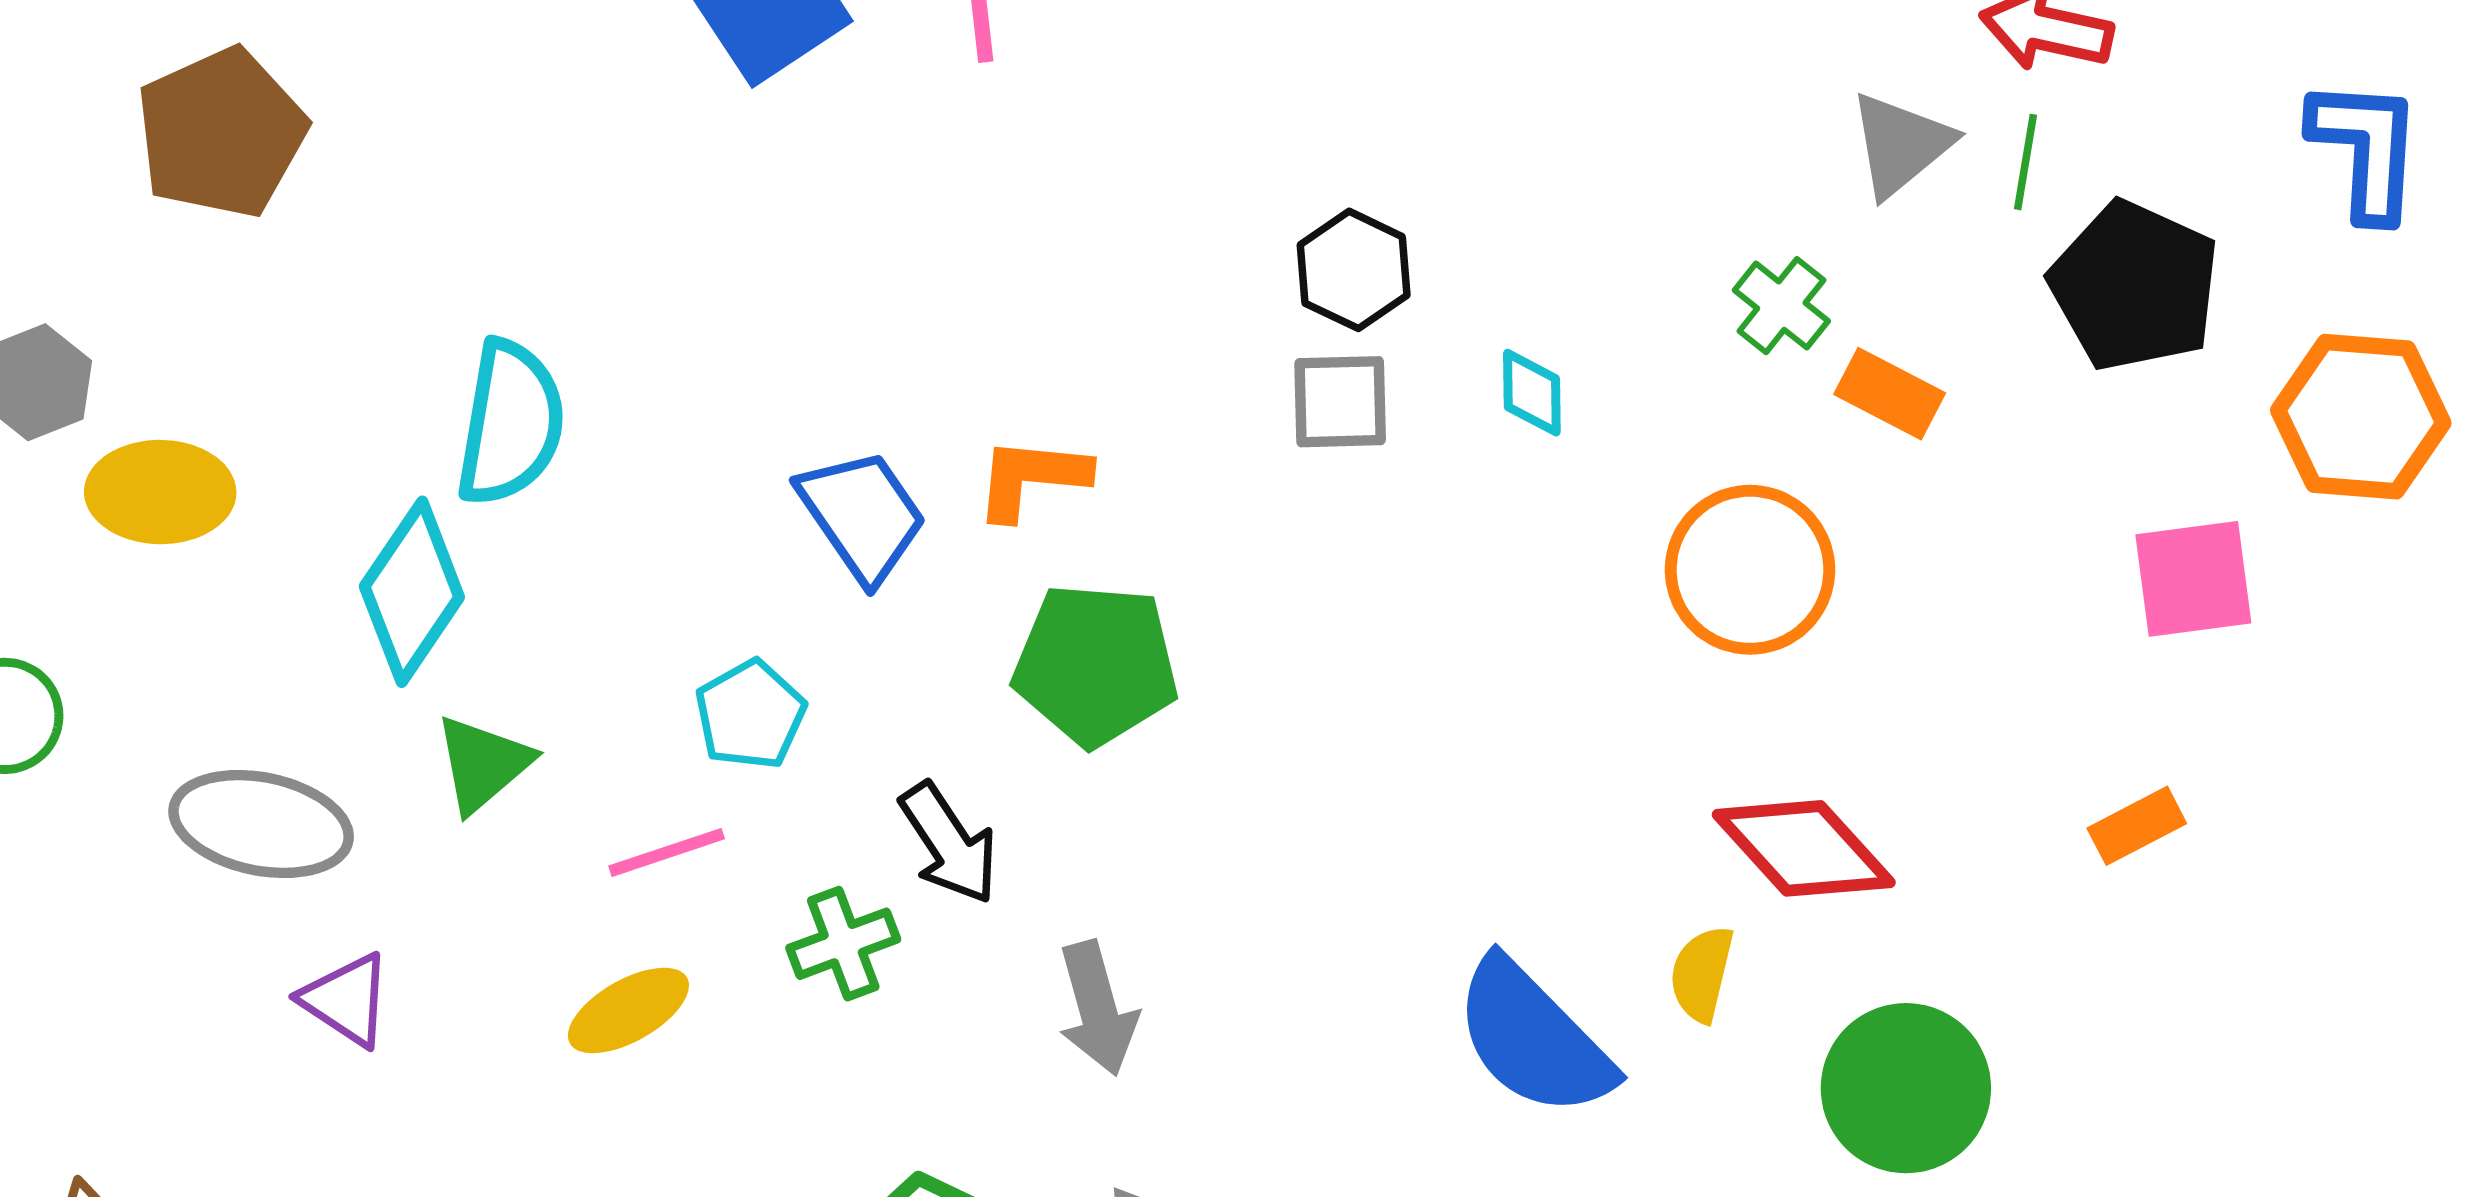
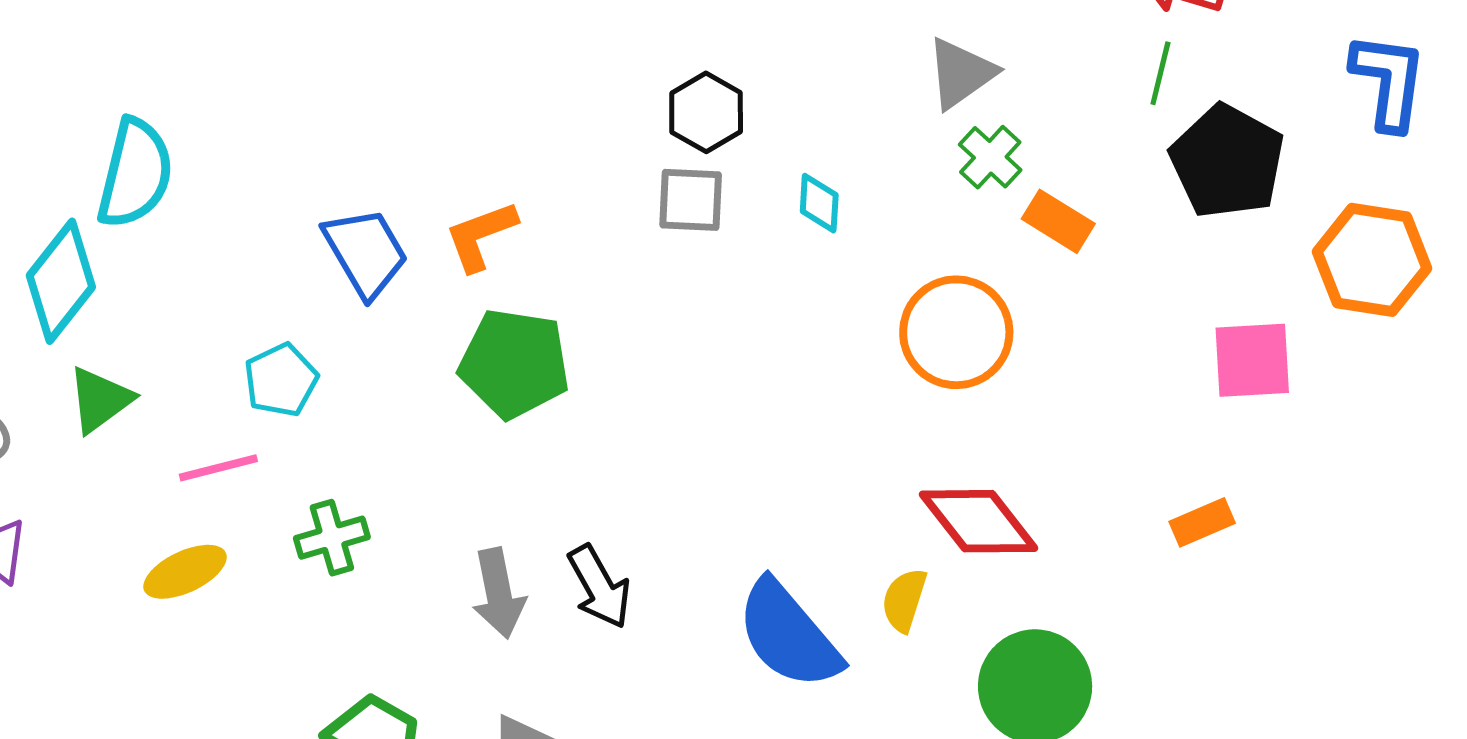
gray triangle: (1901, 144) -> (961, 73), moved
orange L-shape: (1032, 478) -> (481, 236), turned -30
black arrow: (949, 843) -> (599, 587), moved

